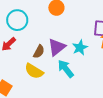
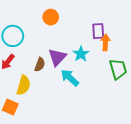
yellow semicircle: (34, 71) -> (23, 85), moved, turned -96

